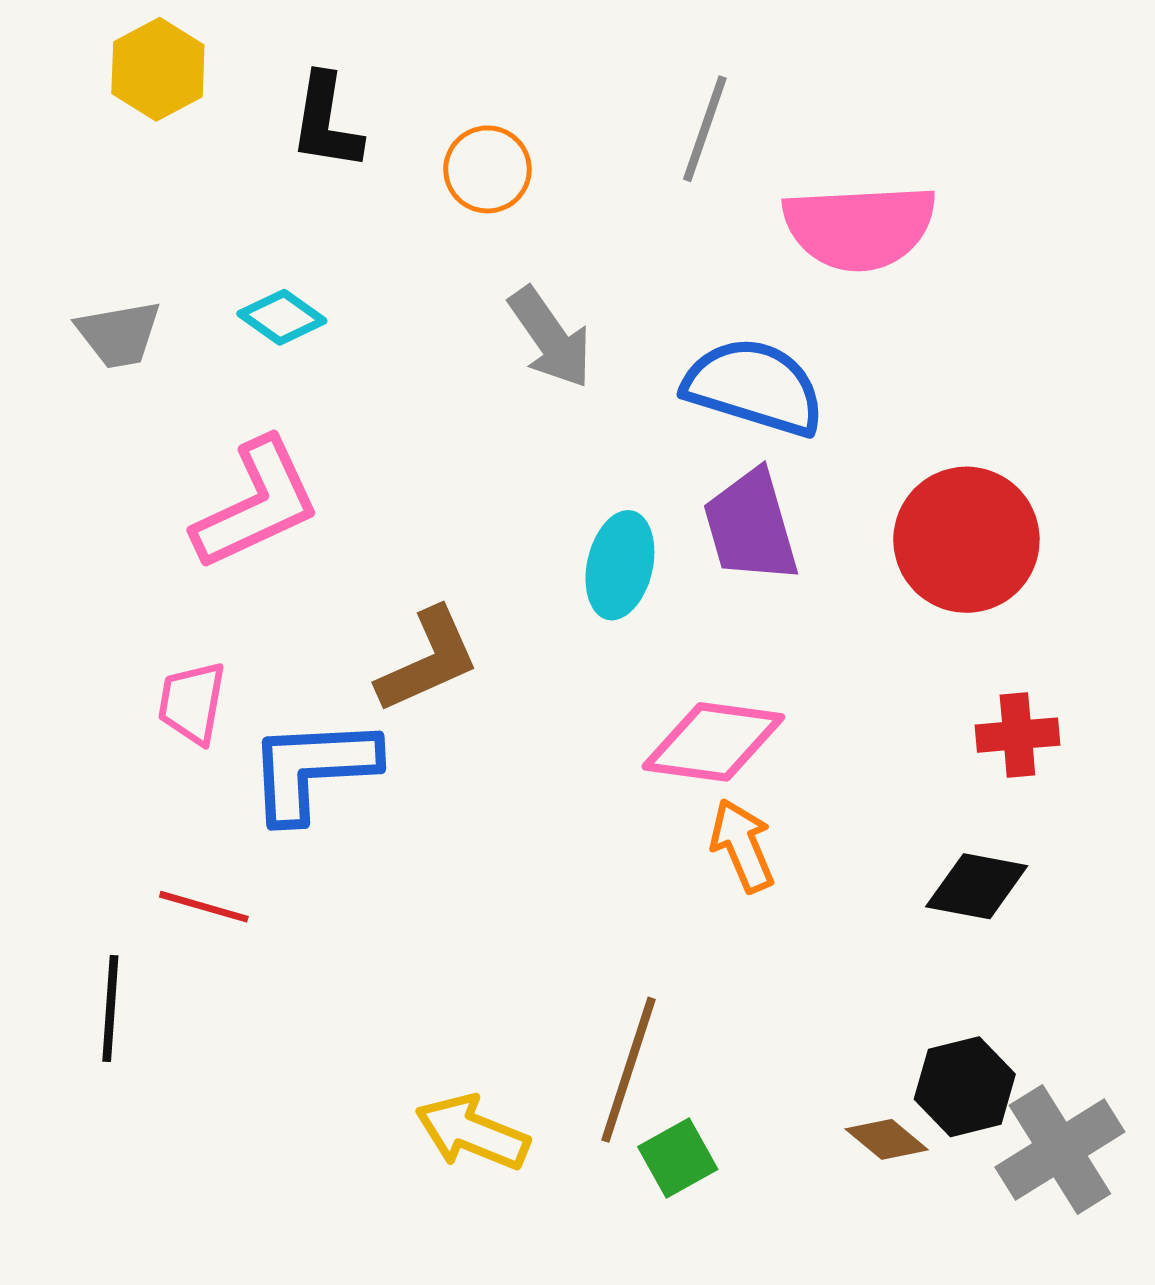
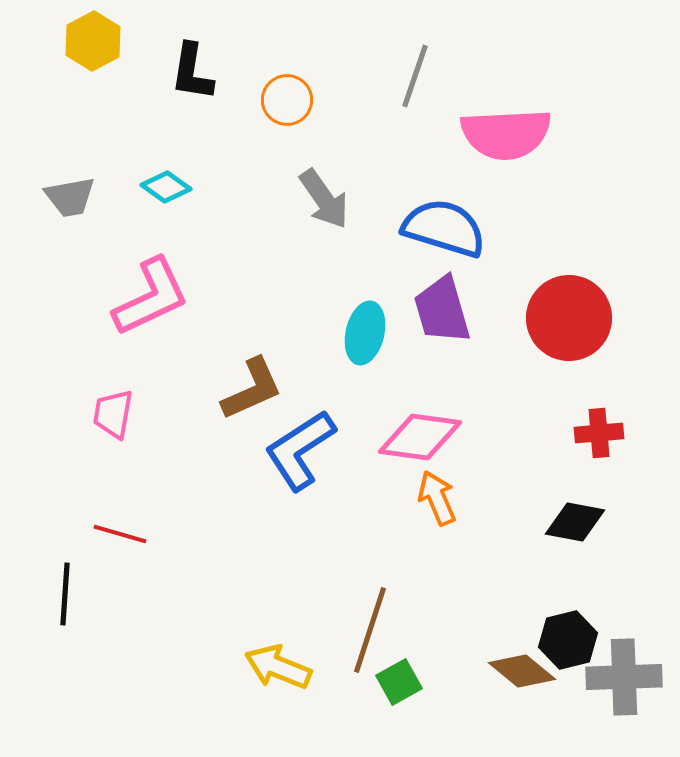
blue L-shape: (313, 769) -> (300, 450), moved, turned -30
brown diamond: (887, 1139) -> (522, 671), size x1.4
gray cross: (1060, 1150) -> (624, 677), turned 30

